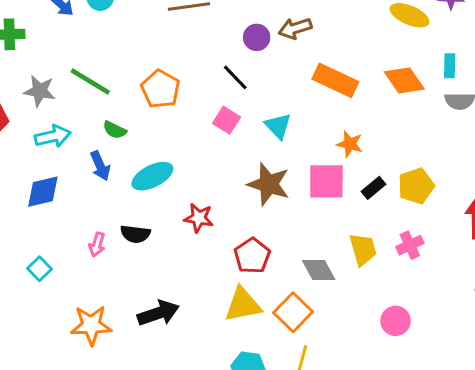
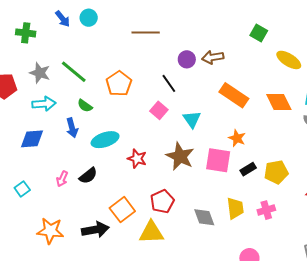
red star: (199, 218) -> (137, 159), moved
black semicircle: (135, 234) -> (88, 176), turned -54
orange square: (293, 312) -> (122, 210), moved

